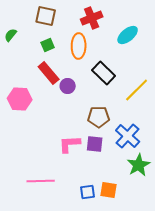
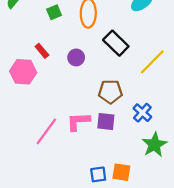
red rectangle: (49, 73) -> (42, 51), moved, size x0.6
blue cross: (128, 136) -> (142, 113), size x0.7
pink line: (41, 181) -> (46, 131), moved, turned -52

